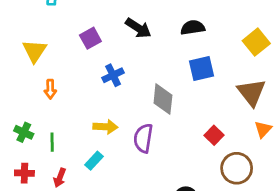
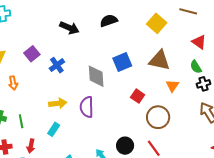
purple square: (90, 38) -> (32, 54), moved
blue square: (201, 68) -> (122, 62), moved
brown triangle: (251, 92) -> (159, 60), turned -30

